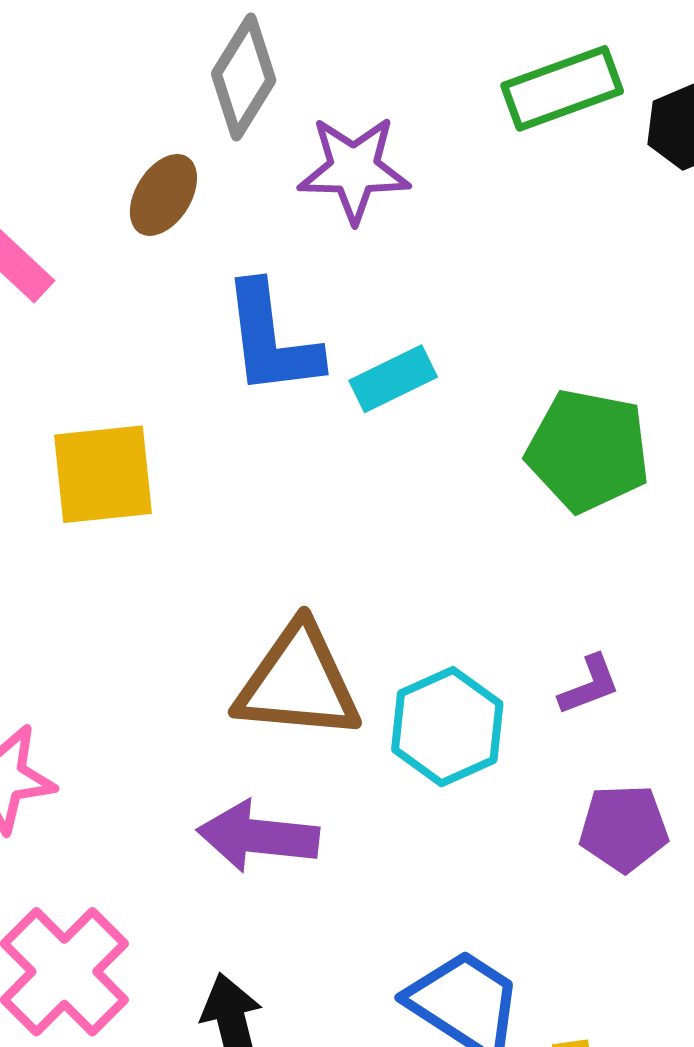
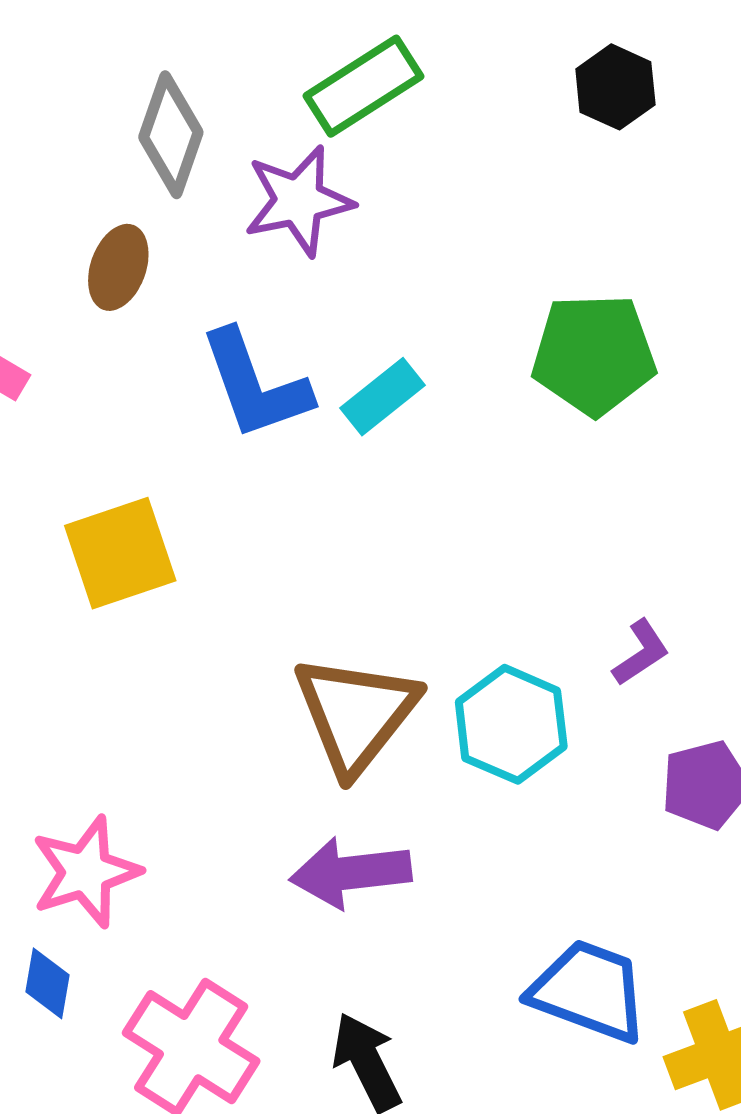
green rectangle: (562, 88) -> (364, 86), moved
green pentagon: (588, 451) -> (594, 355), moved
brown triangle: (298, 682) -> (356, 714), turned -44

